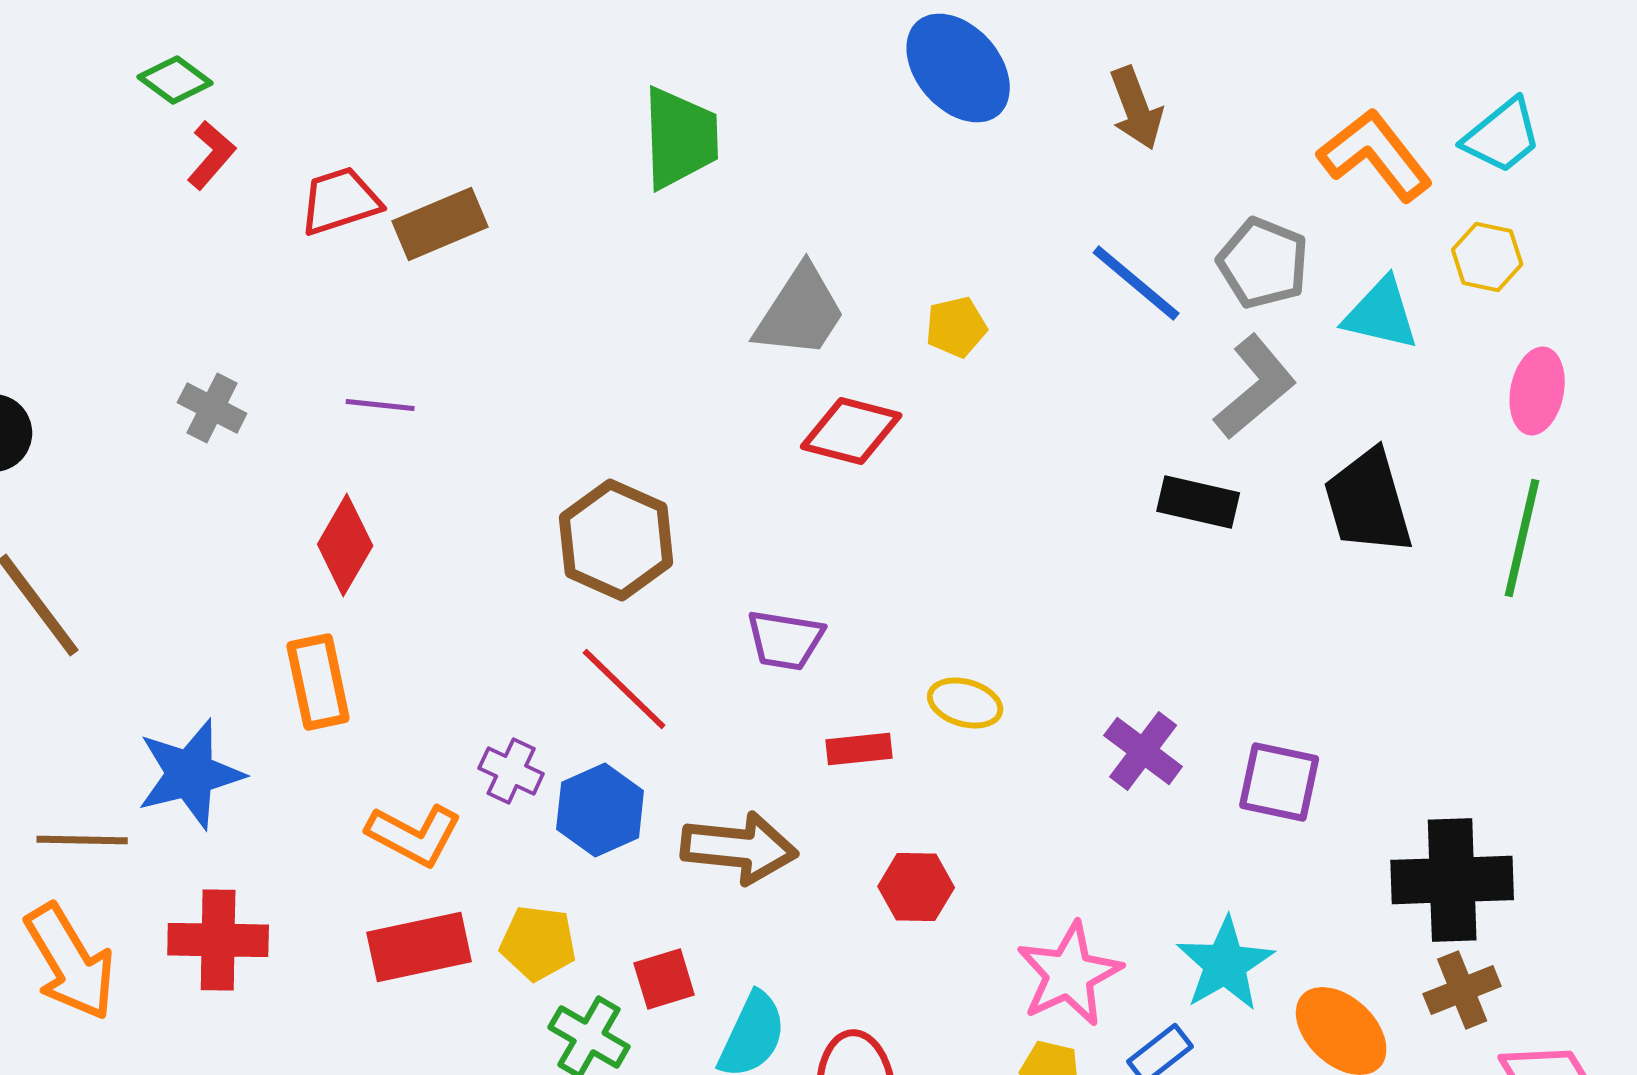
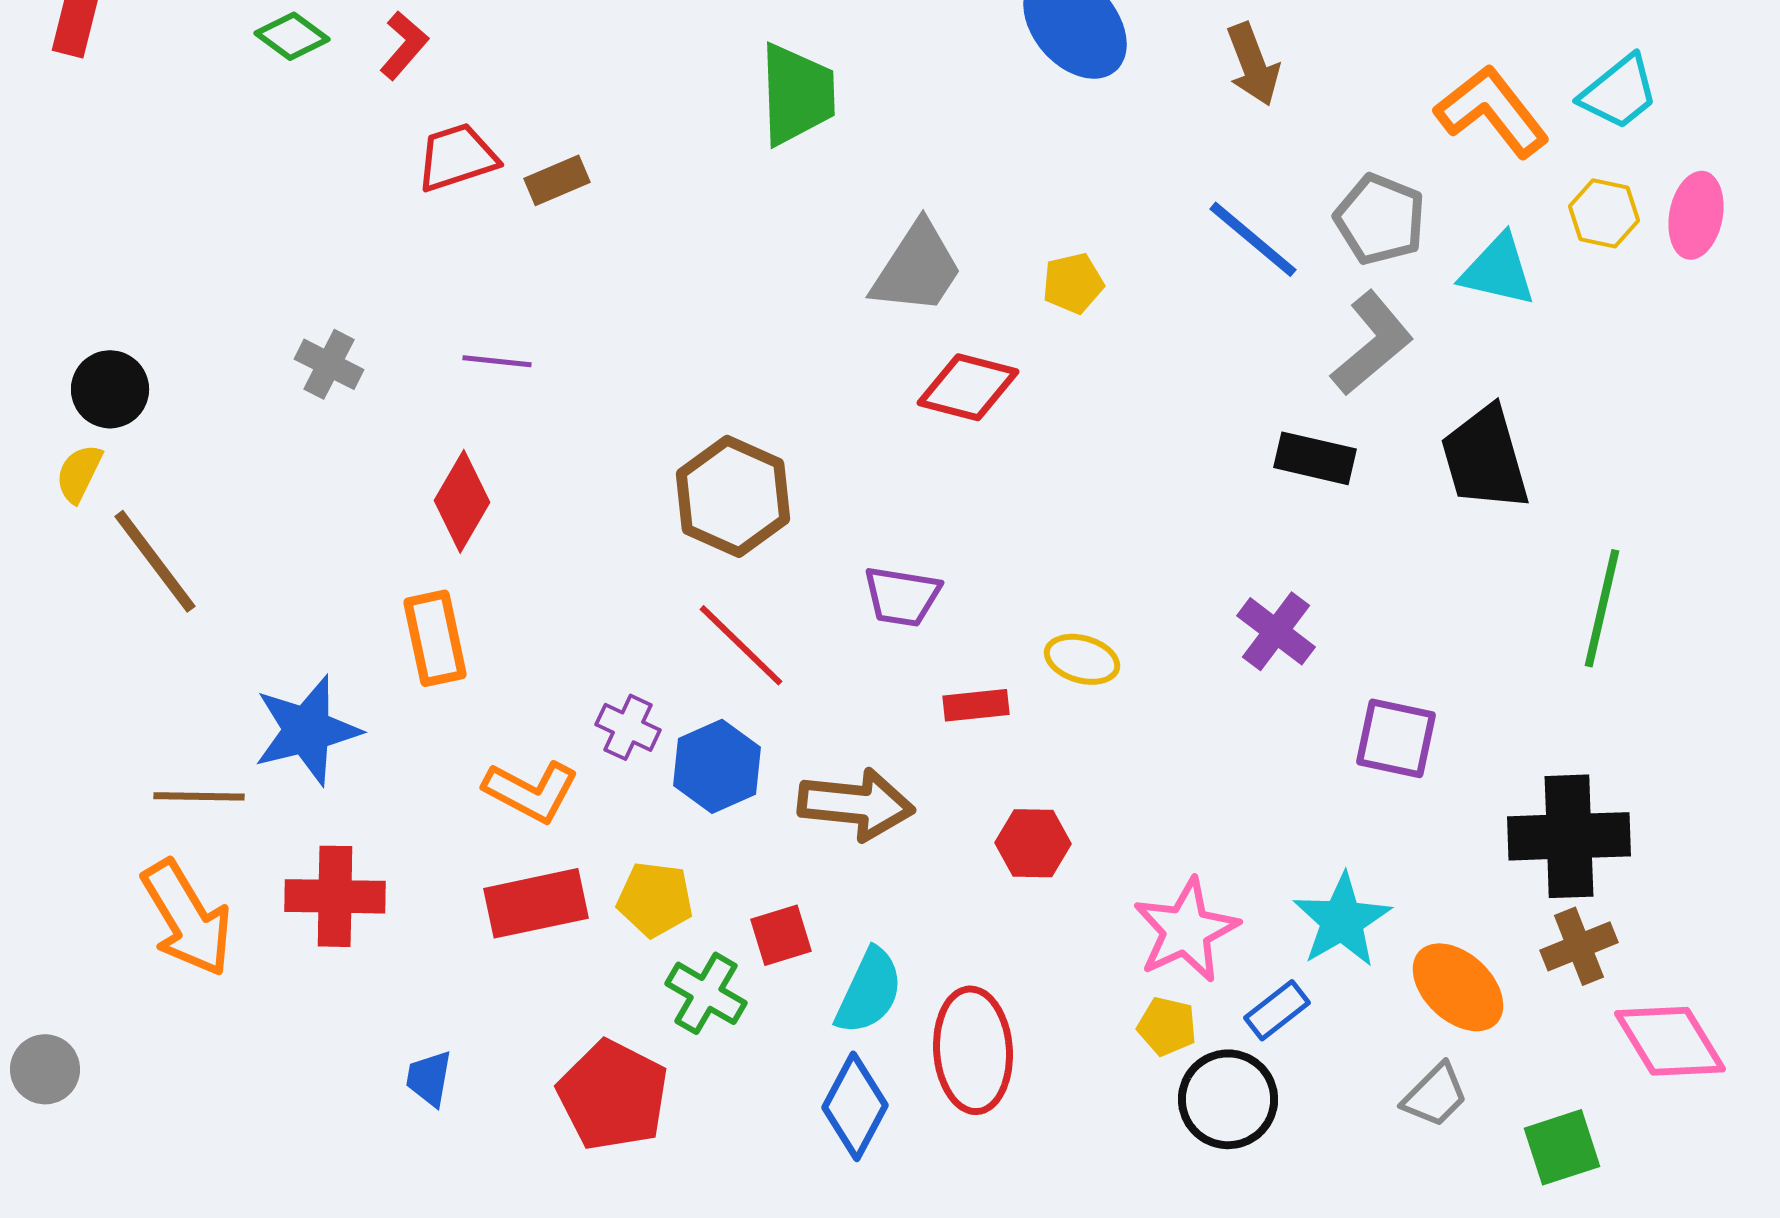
red L-shape: (211, 155) -> (404, 45), moved
brown rectangle: (440, 224) -> (557, 180), size x0.7
pink ellipse: (1537, 391) -> (1696, 215), moved
green line: (1522, 538) -> (1602, 608), moved
purple cross: (1143, 751) -> (1276, 631), moved

